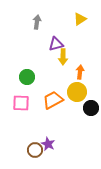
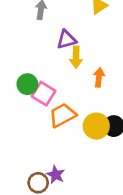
yellow circle: (77, 92) -> (96, 126), moved
pink square: (21, 103) -> (44, 94), moved, turned 30

